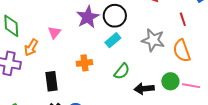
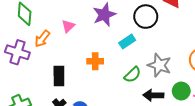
black circle: (115, 16) -> (146, 17), moved
gray star: (153, 40) -> (159, 65), moved

